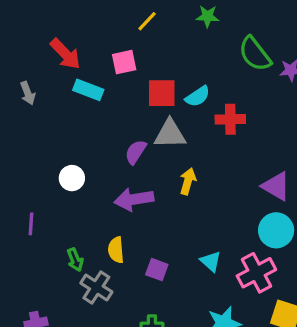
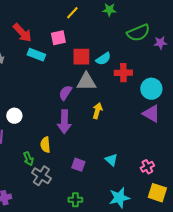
green semicircle: (255, 54) -> (138, 33), turned -75
white circle: (72, 178) -> (14, 116), moved
purple arrow: (134, 199) -> (64, 122), turned -80
cyan circle: (276, 230) -> (151, 89), moved
yellow semicircle: (116, 250) -> (45, 145), moved
pink cross: (256, 273) -> (147, 167), moved, size x0.6

